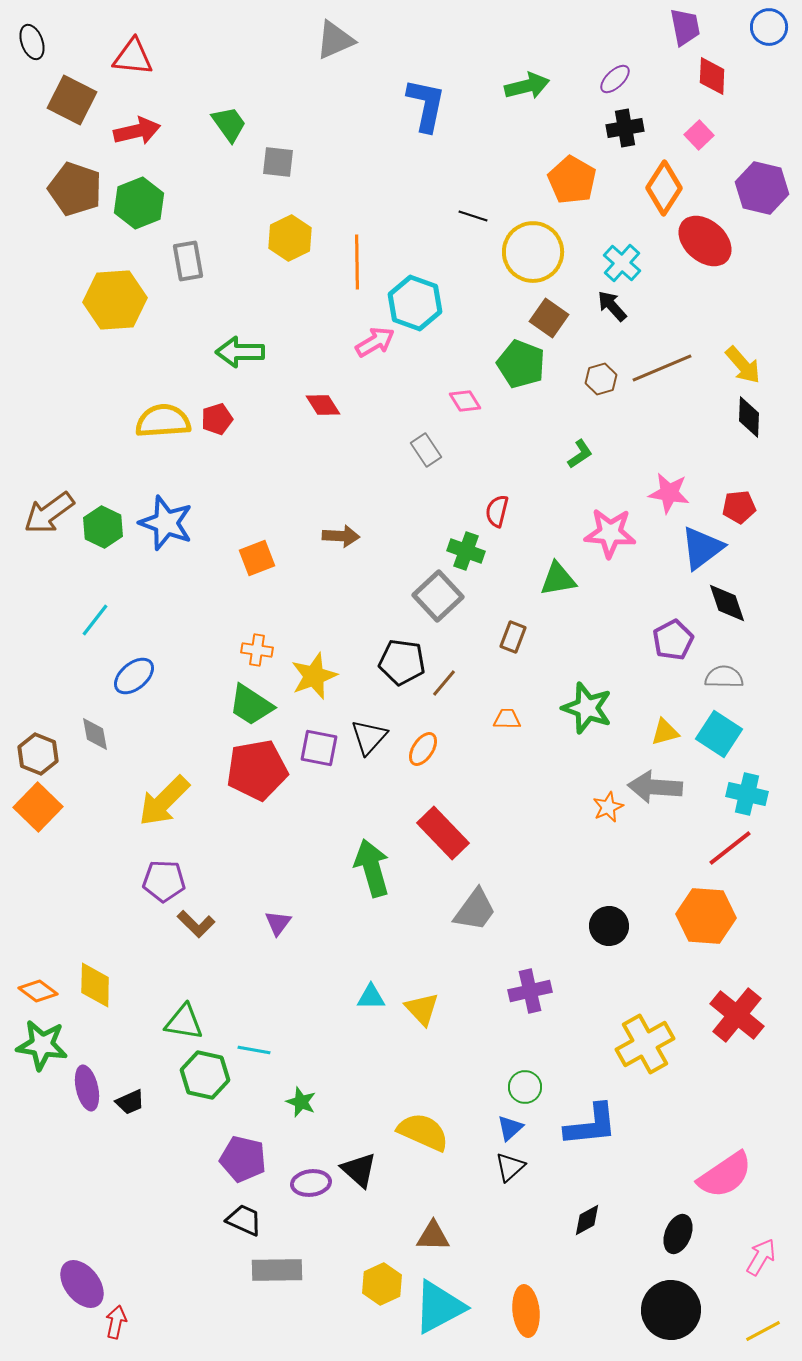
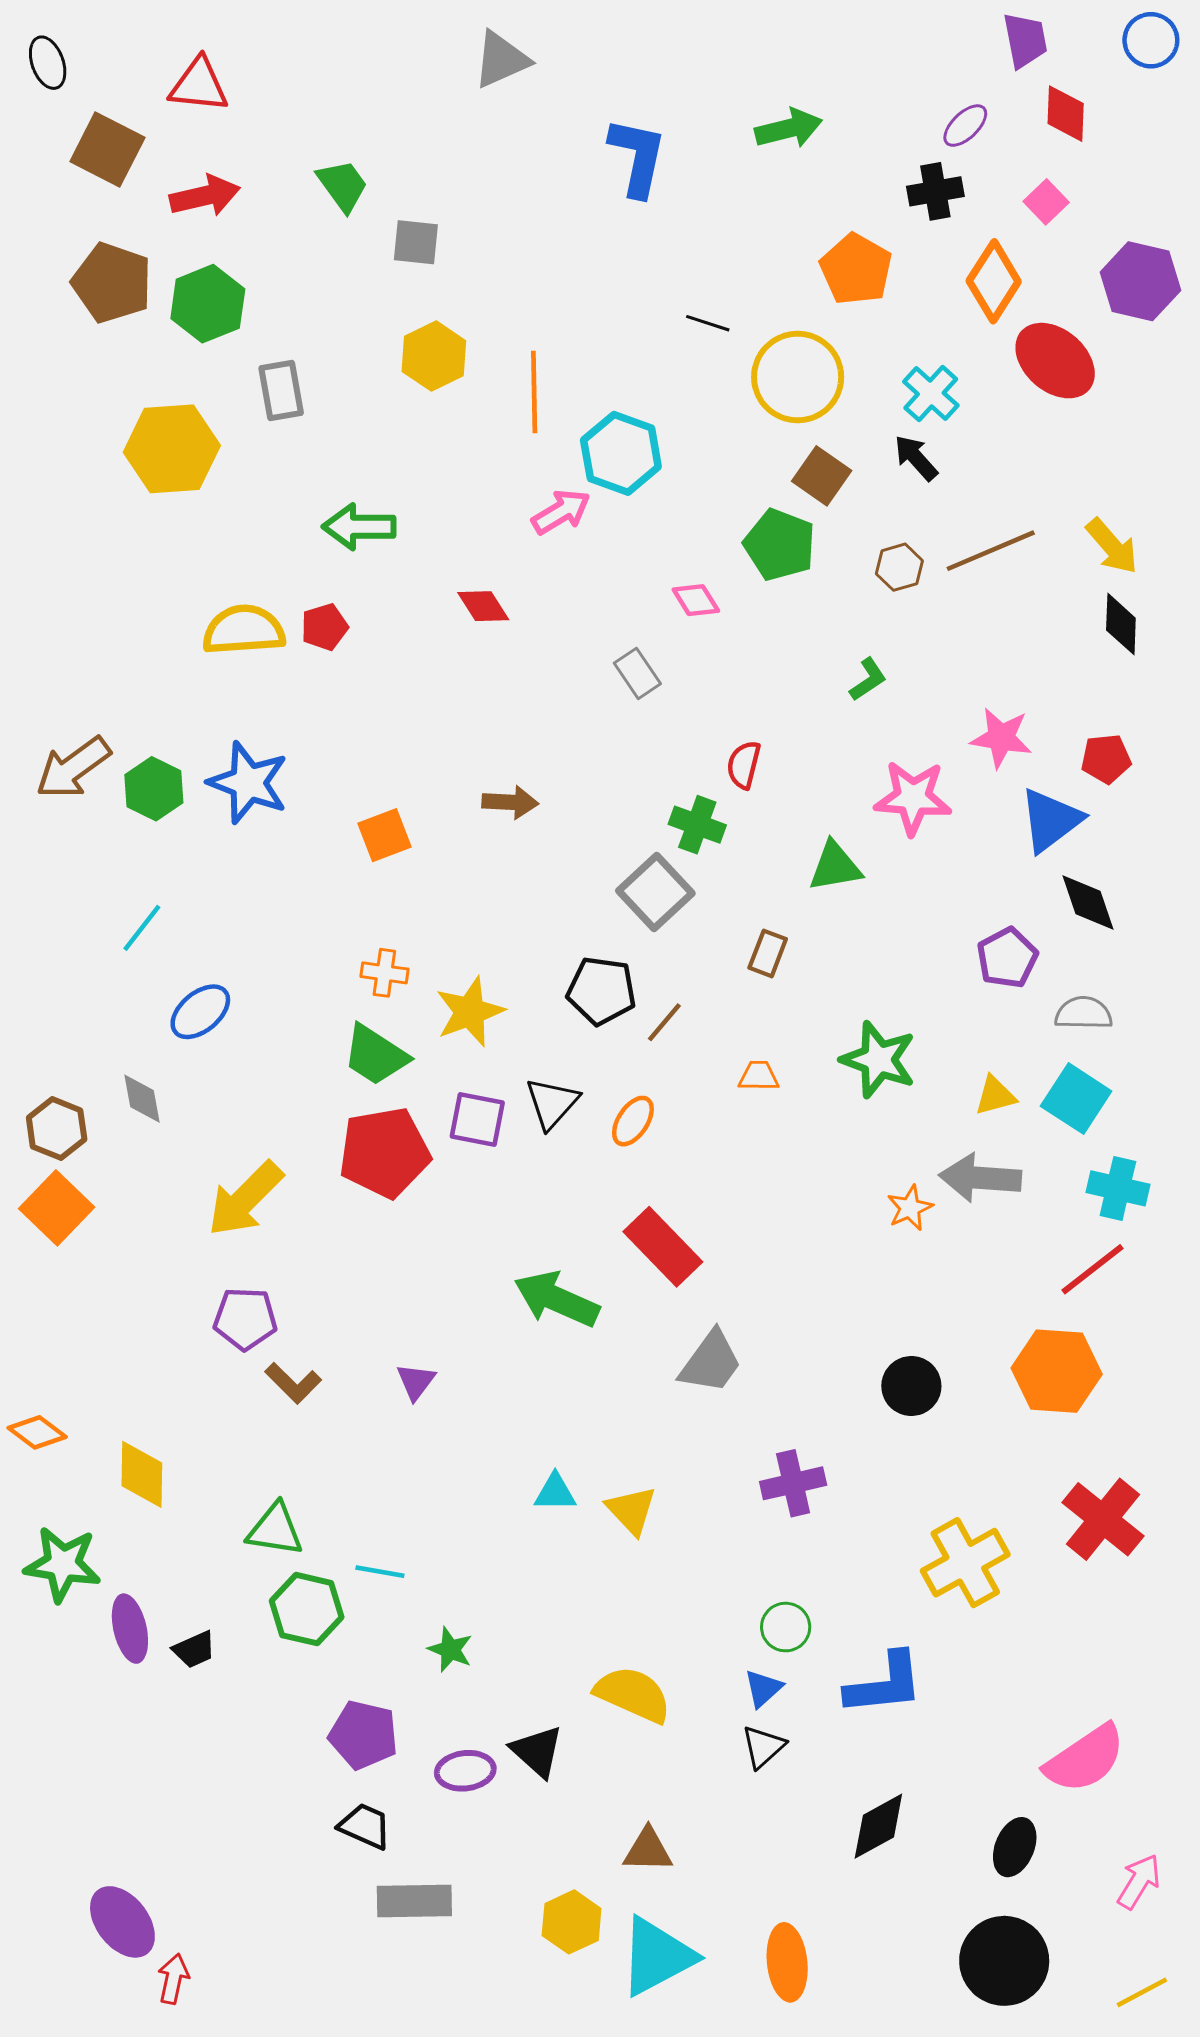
purple ellipse: (615, 79) -> (965, 126), moved
green arrow: (372, 868) -> (557, 1299), turned -50
orange diamond: (38, 991) -> (37, 1432), moved
black diamond: (587, 1220) -> (878, 1826), size x1.4

